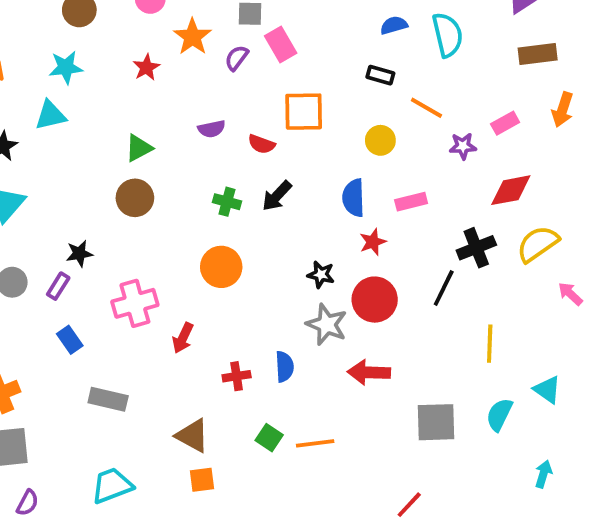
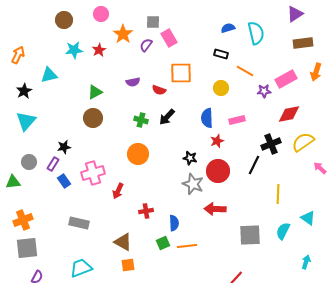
cyan star: (66, 67) -> (74, 50), moved
pink rectangle: (505, 123) -> (286, 79), size x1.5
blue rectangle: (70, 340) -> (64, 181), moved
blue semicircle: (284, 367) -> (174, 223), moved
green square: (269, 438) -> (163, 243), turned 32

